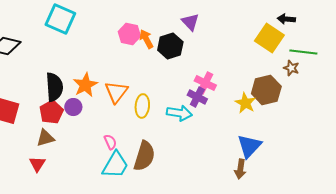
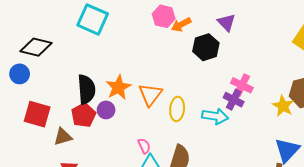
pink hexagon: (129, 34) -> (164, 16), moved
orange arrow: (146, 39) -> (181, 25), moved, turned -90
brown triangle: (45, 138) -> (63, 137), moved

